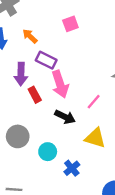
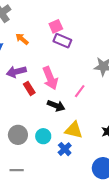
purple rectangle: (46, 60) -> (62, 41), moved
purple arrow: (21, 74) -> (16, 72), turned 78
gray circle: (18, 136) -> (18, 135), moved
yellow triangle: (95, 138) -> (74, 130), moved

